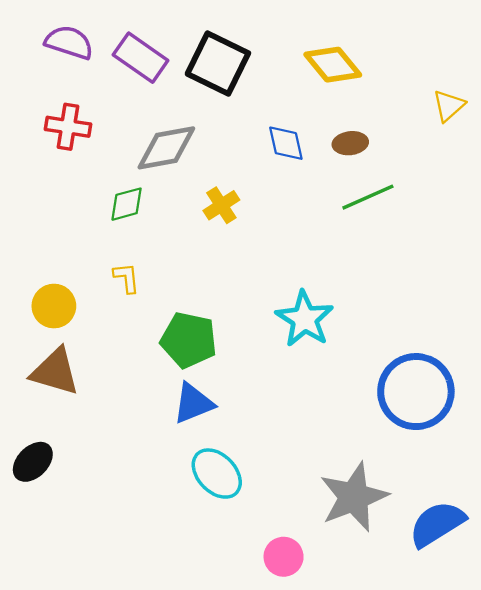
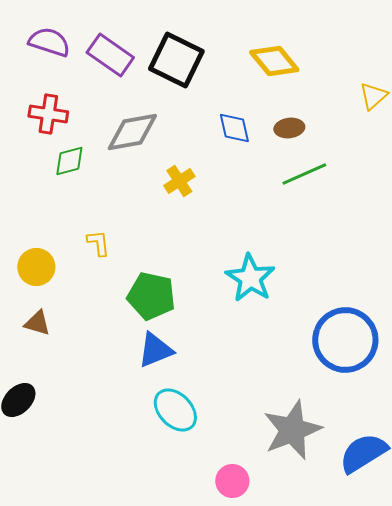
green diamond: (127, 204) -> (69, 161), moved
brown triangle: (55, 372) -> (37, 323), size x0.6

